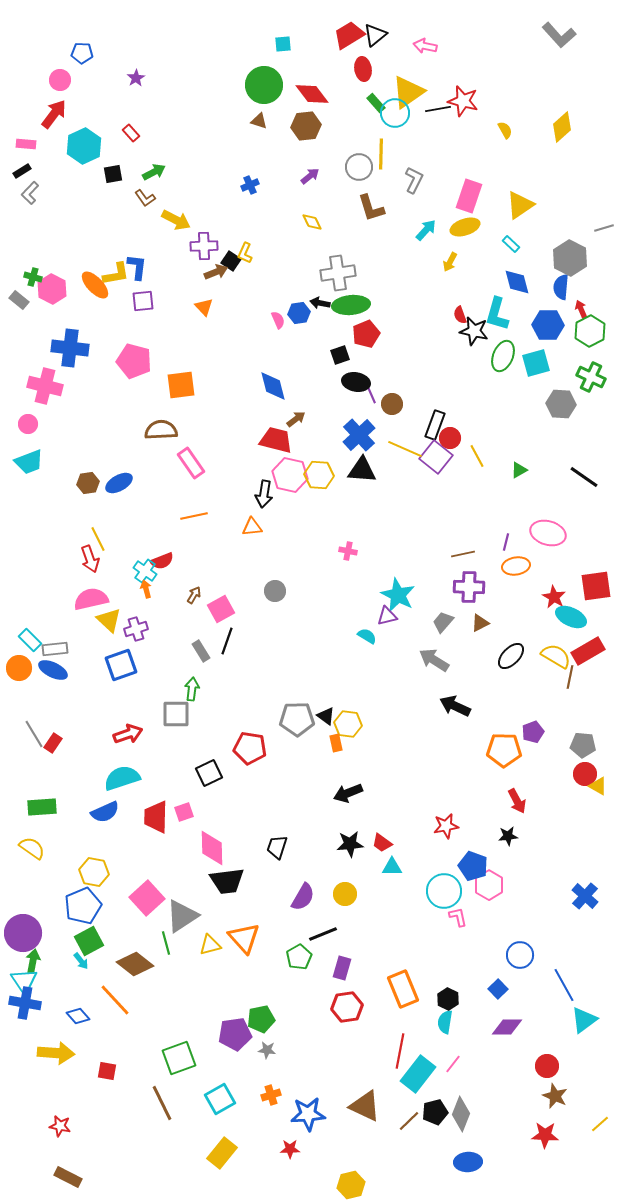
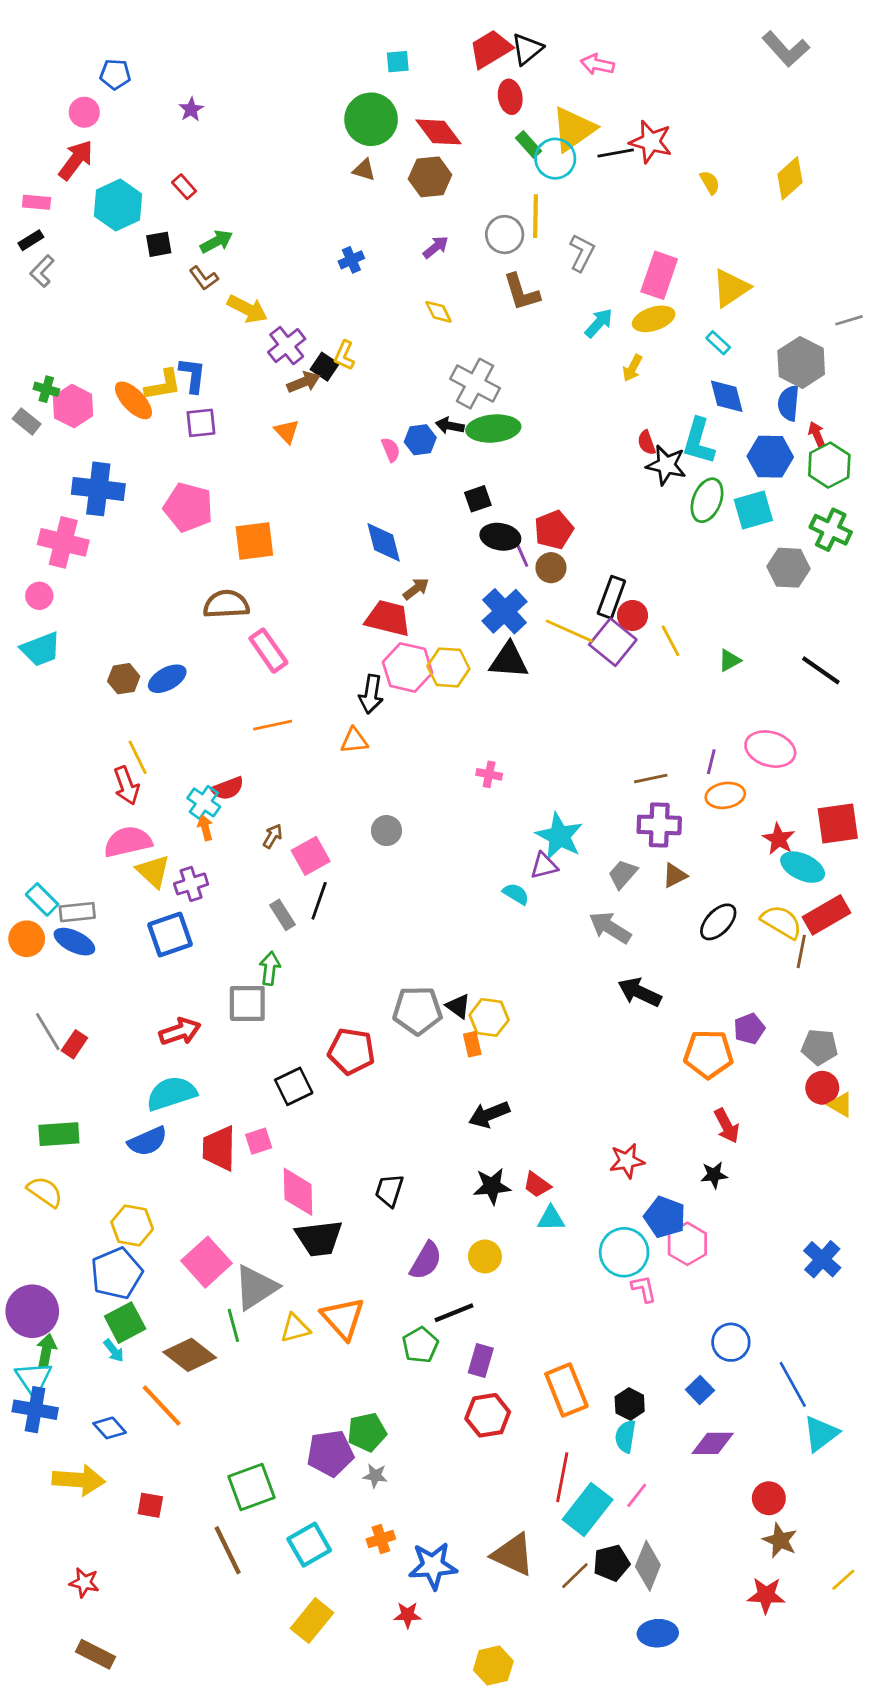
purple cross: (204, 246) -> (287, 346), turned -36
gray cross: (338, 273) -> (475, 384), turned 36
red pentagon: (366, 334) -> (554, 530), moved

